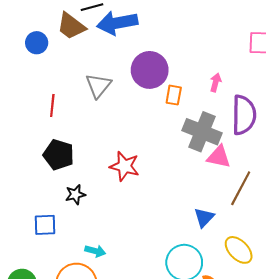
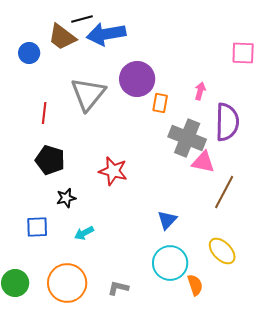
gray triangle: (98, 86) -> (88, 94), size x1.4
blue triangle: (204, 218) -> (167, 220), moved
cyan arrow: (95, 251) -> (84, 233), moved, turned 138

